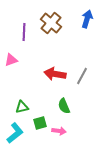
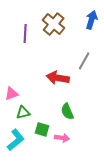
pink triangle: (11, 60) -> (11, 94), moved
gray line: (82, 76) -> (84, 61), moved
green square: (40, 123) -> (42, 129), turned 32

